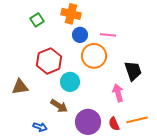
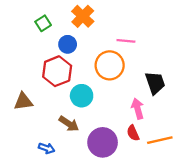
orange cross: (71, 14) -> (83, 16), turned 30
blue circle: (80, 35) -> (68, 44), moved
red semicircle: (114, 124) -> (133, 133), moved

